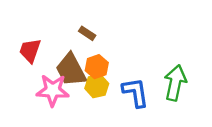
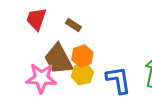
red trapezoid: (30, 51) -> (36, 19), moved

